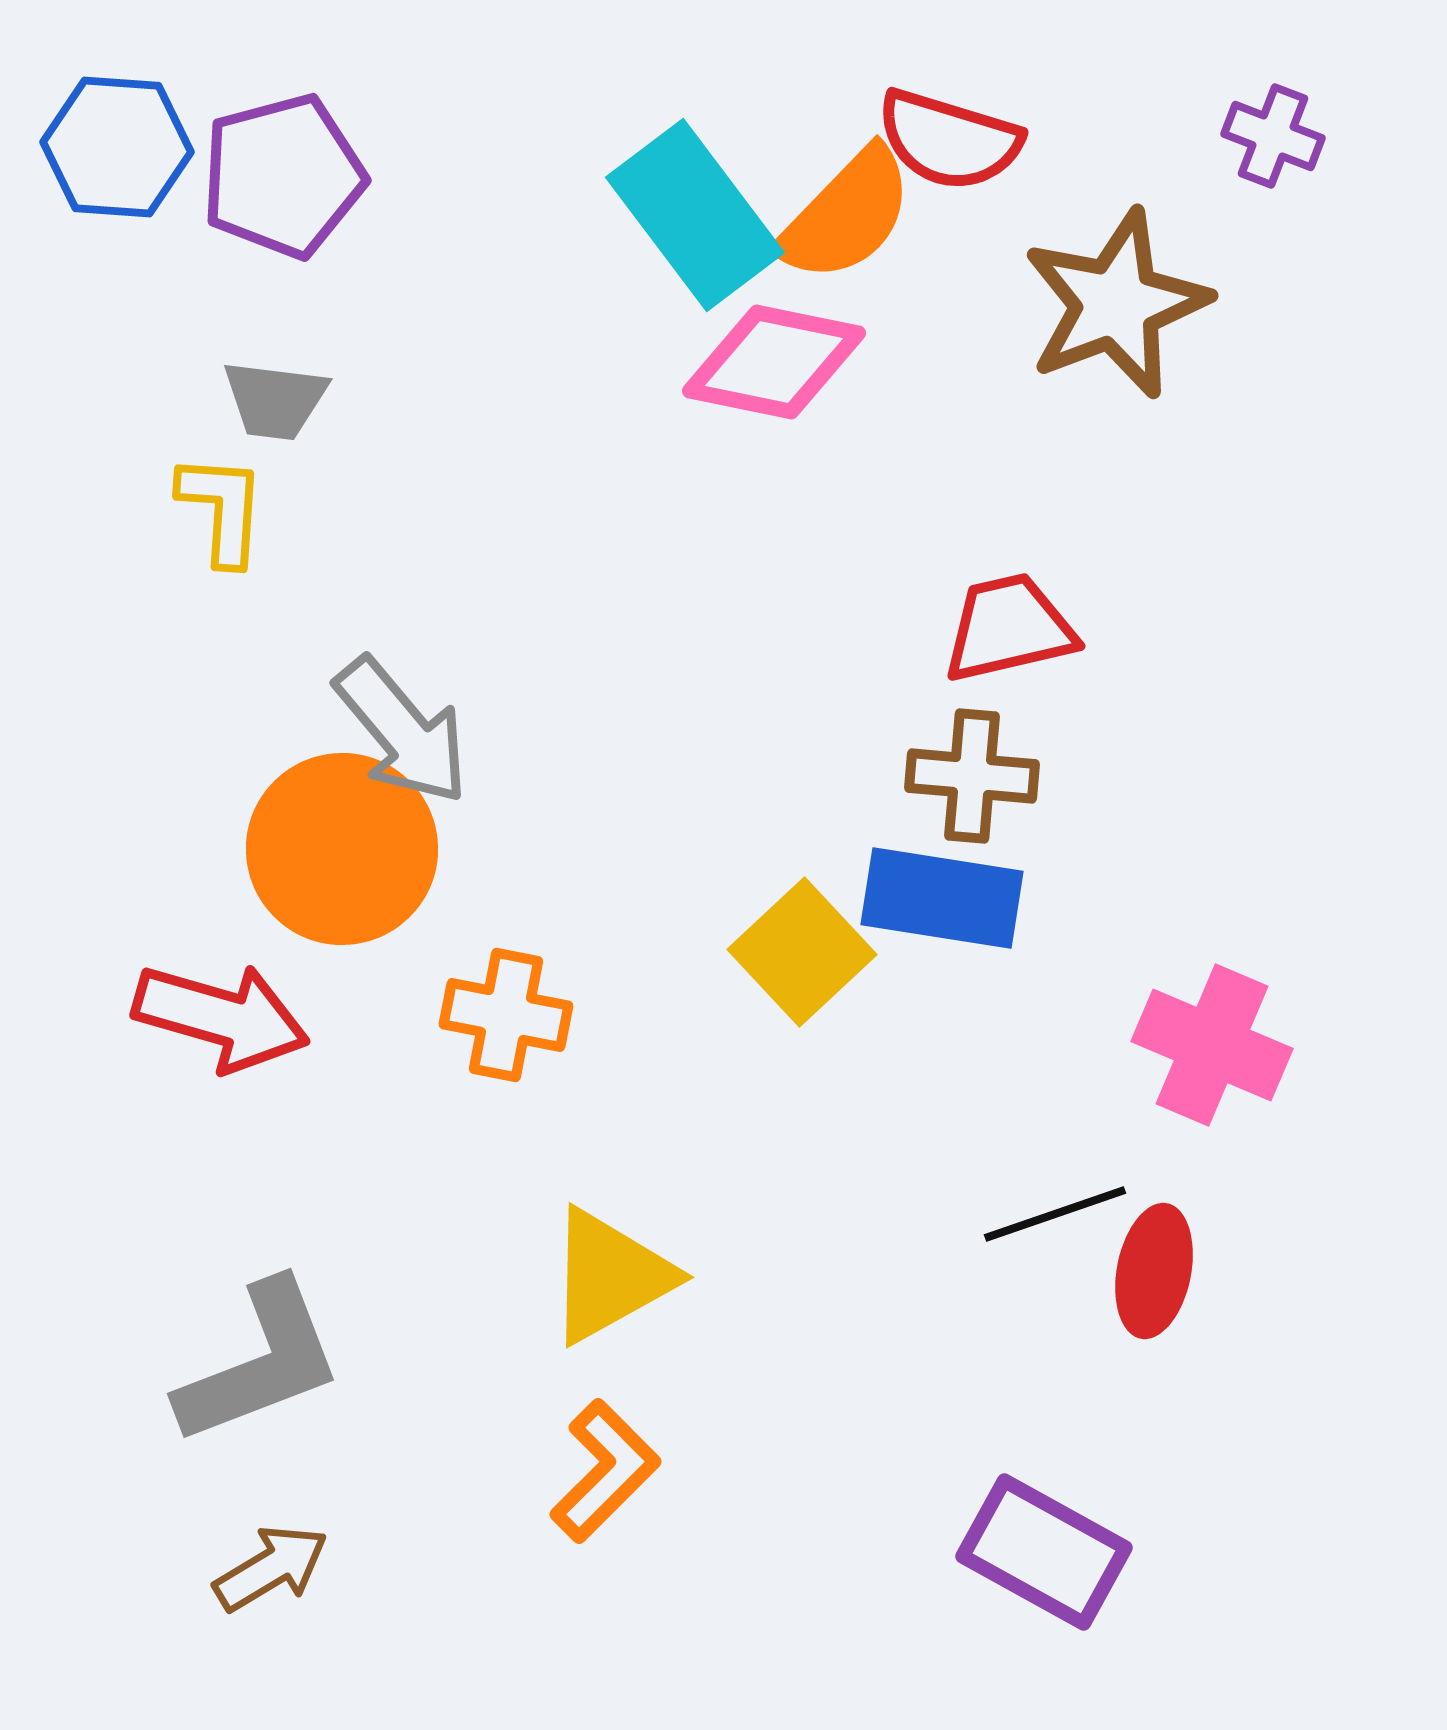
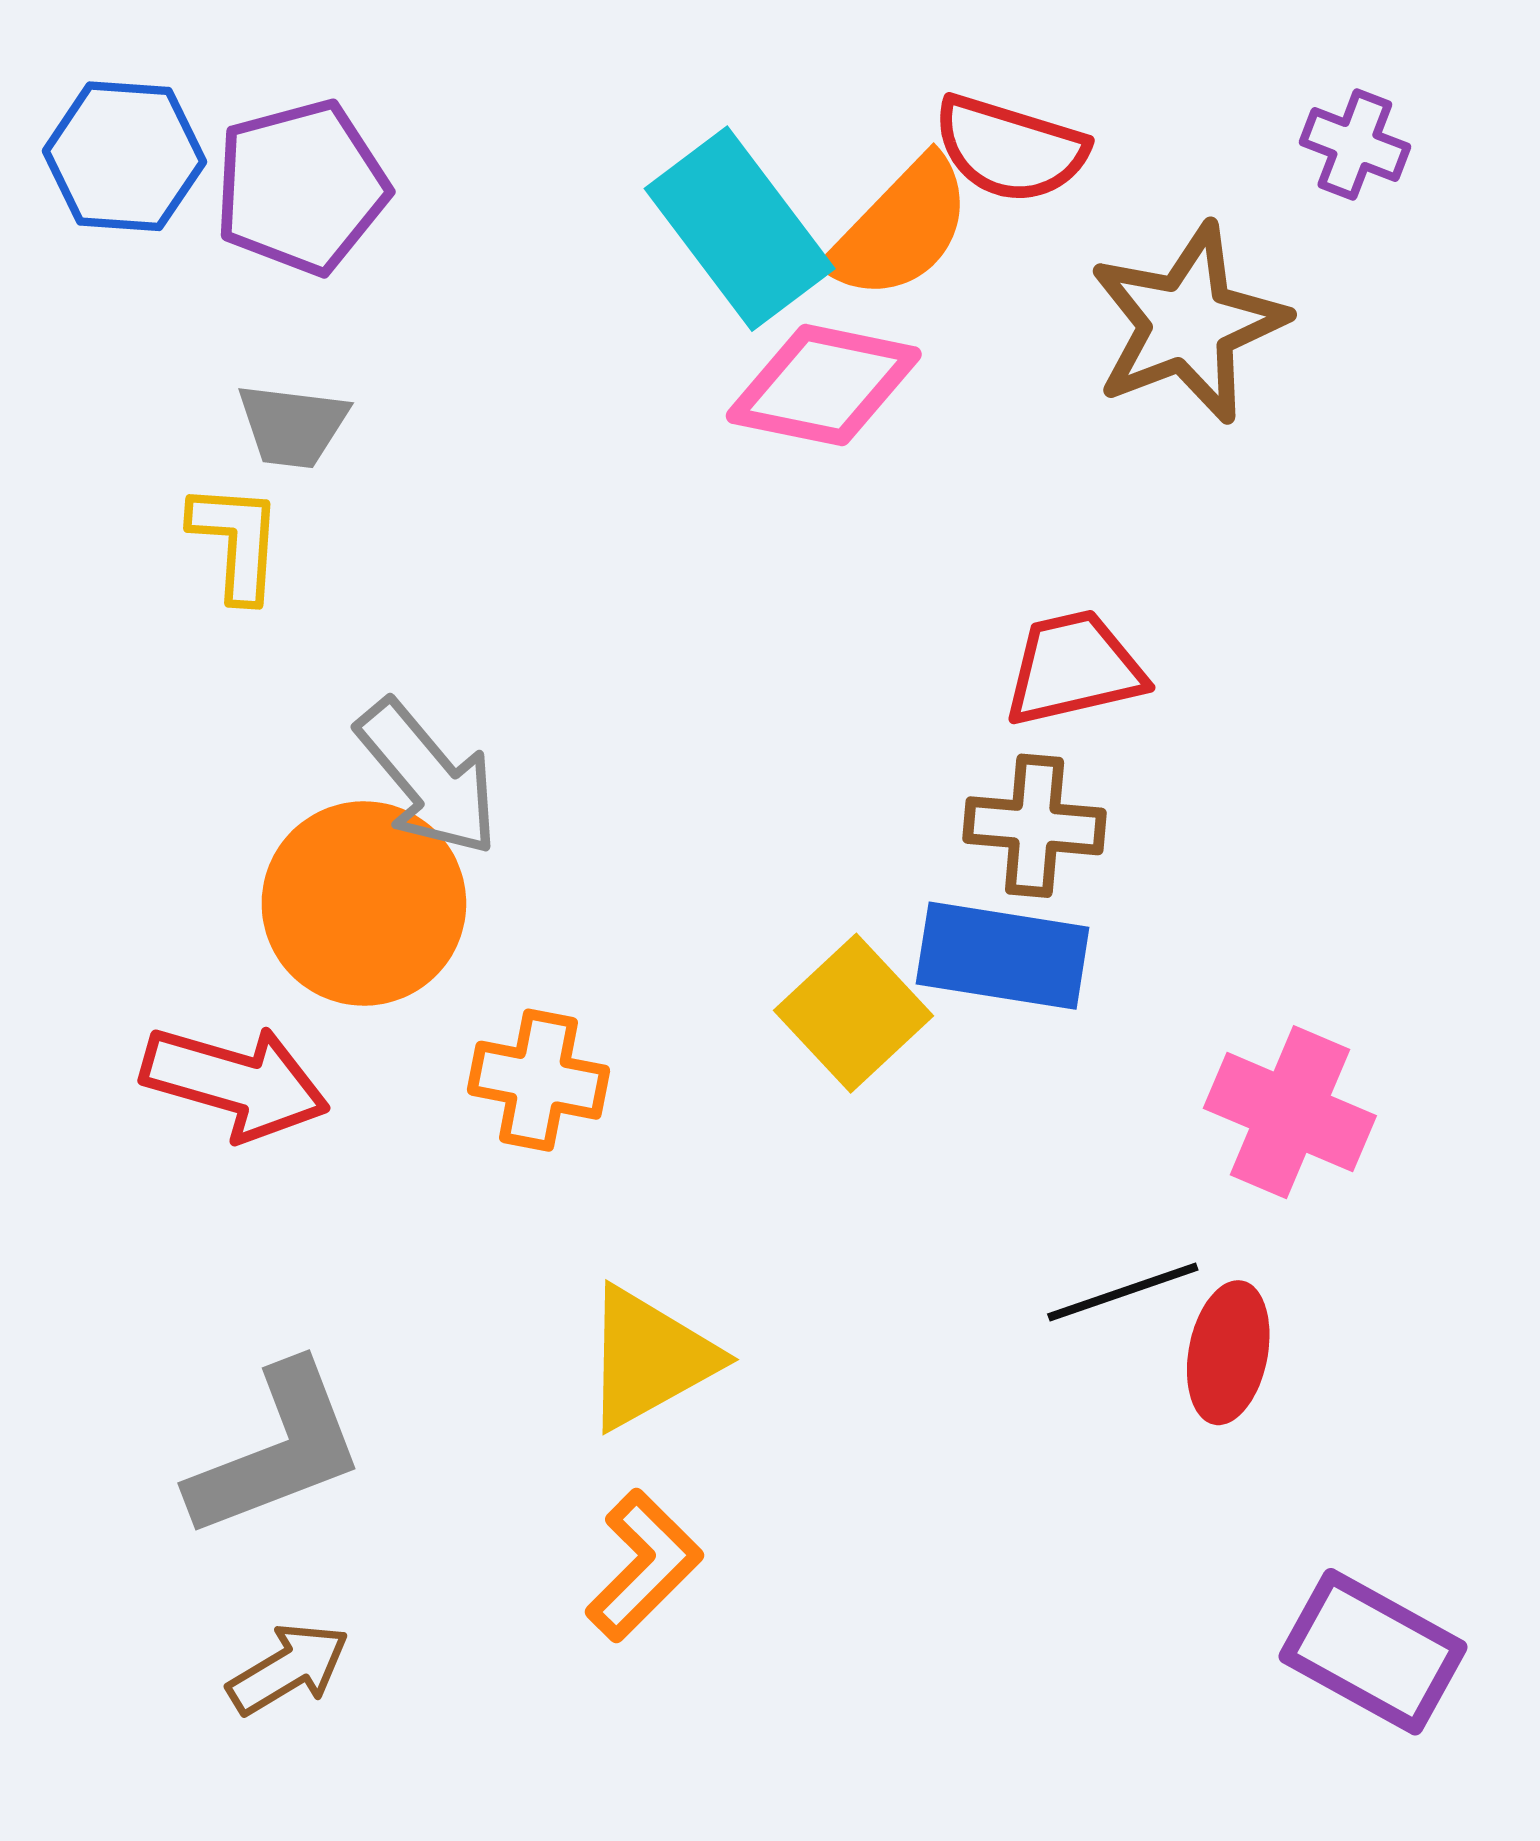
purple rectangle: (1044, 1552) -> (1373, 1652), moved

